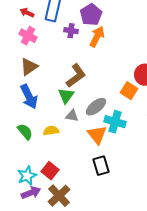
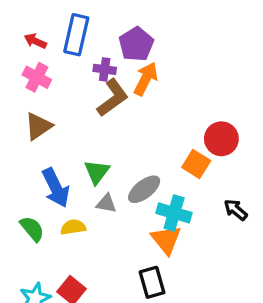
brown L-shape: (76, 76) -> (113, 98), moved
blue arrow: (29, 97) -> (56, 188), moved
orange triangle: (97, 135) -> (166, 240), moved

